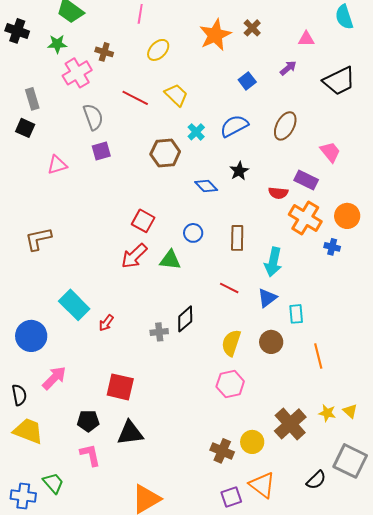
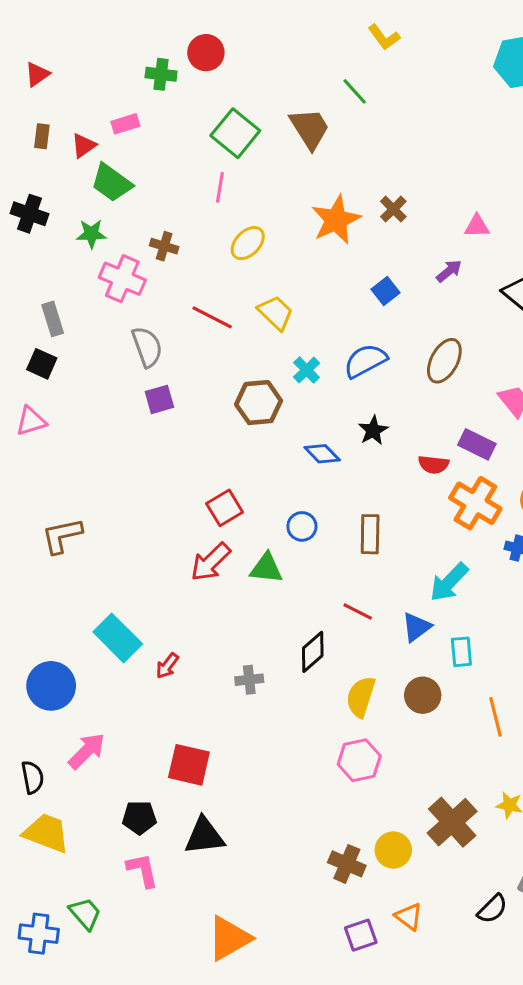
pink cross: (77, 73) -> (122, 279), turned -36
pink triangle: (57, 165) -> (31, 421), moved
red square: (143, 221) -> (225, 508), turned 30
cyan arrow: (273, 262) -> (449, 582), moved, turned 32
black diamond: (185, 319) -> (313, 652), moved
orange triangle: (262, 485) -> (409, 917), size x0.7

